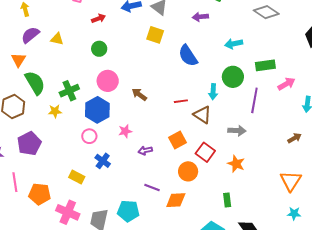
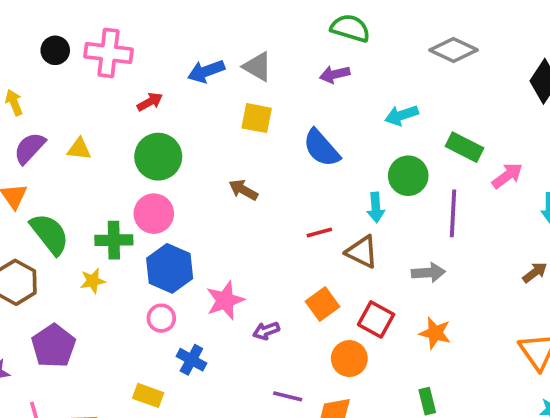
green circle: (99, 49) -> (158, 157), size x1.6
green rectangle: (265, 65) -> (465, 147), turned 42
pink circle: (108, 81) -> (154, 214), moved
green cross: (69, 91) -> (114, 240), turned 30
brown arrow: (139, 95) -> (243, 190), moved
pink star: (125, 131) -> (225, 300), size x1.5

